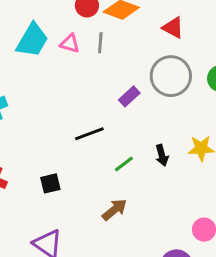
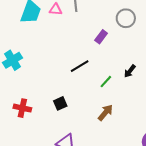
gray circle: (171, 76) -> (126, 18), size x0.7
black arrow: (162, 155) -> (130, 71), turned 64

